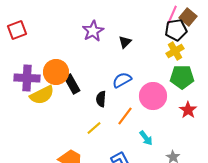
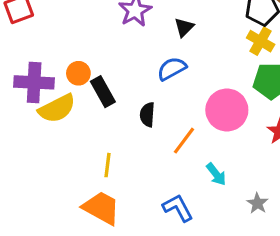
yellow cross: (175, 51) -> (261, 41), turned -30
orange circle: (56, 72) -> (78, 73), size x0.6
blue semicircle: (122, 80) -> (172, 69), moved
yellow line: (94, 128) -> (107, 165), moved, turned -42

